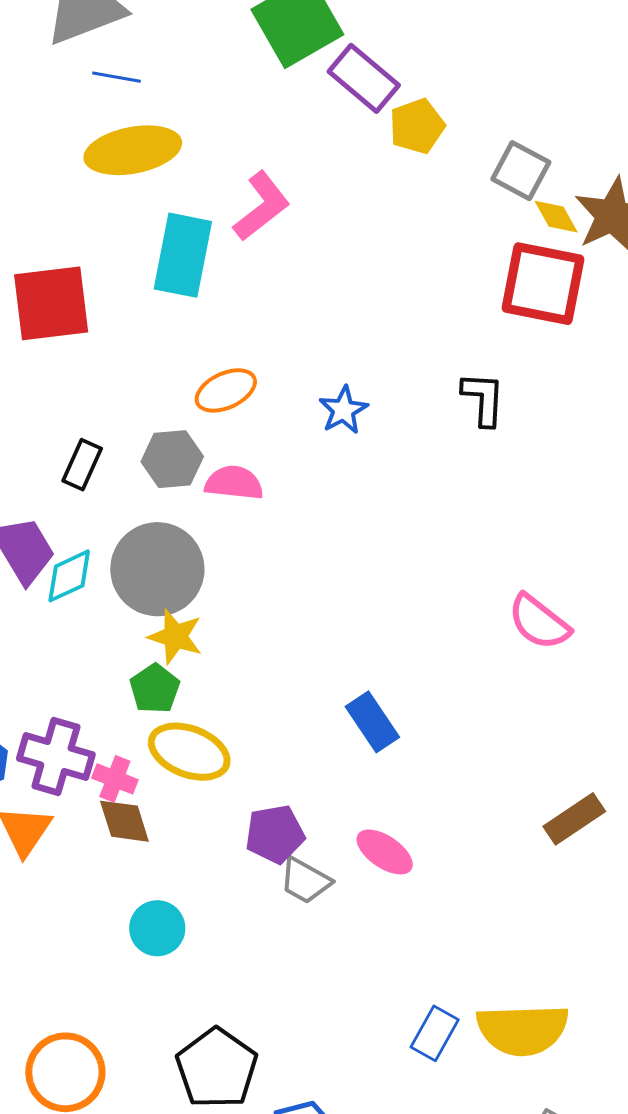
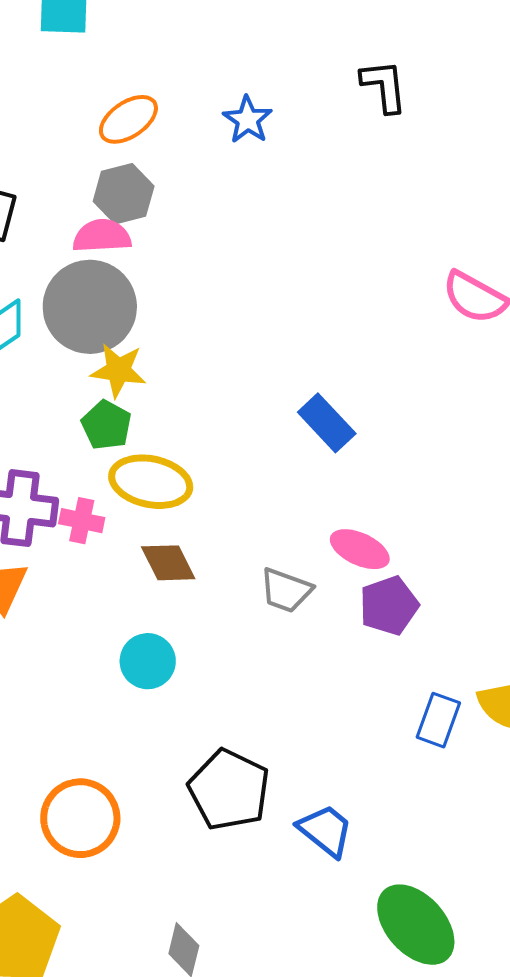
gray hexagon: (172, 459) -> (124, 194), moved
pink semicircle: (234, 483) -> (102, 236), moved
brown diamond: (124, 821) -> (168, 563), moved
purple pentagon: (275, 834) -> (389, 606), moved

